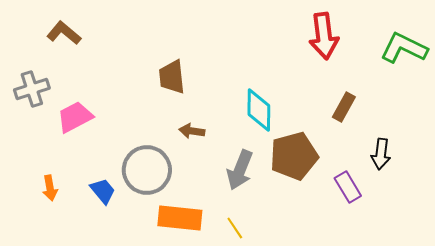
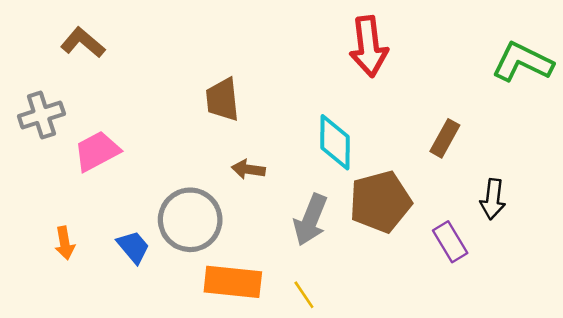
red arrow: (324, 36) -> (369, 46), moved

